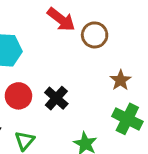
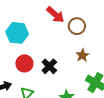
brown star: (121, 80) -> (82, 55), moved

